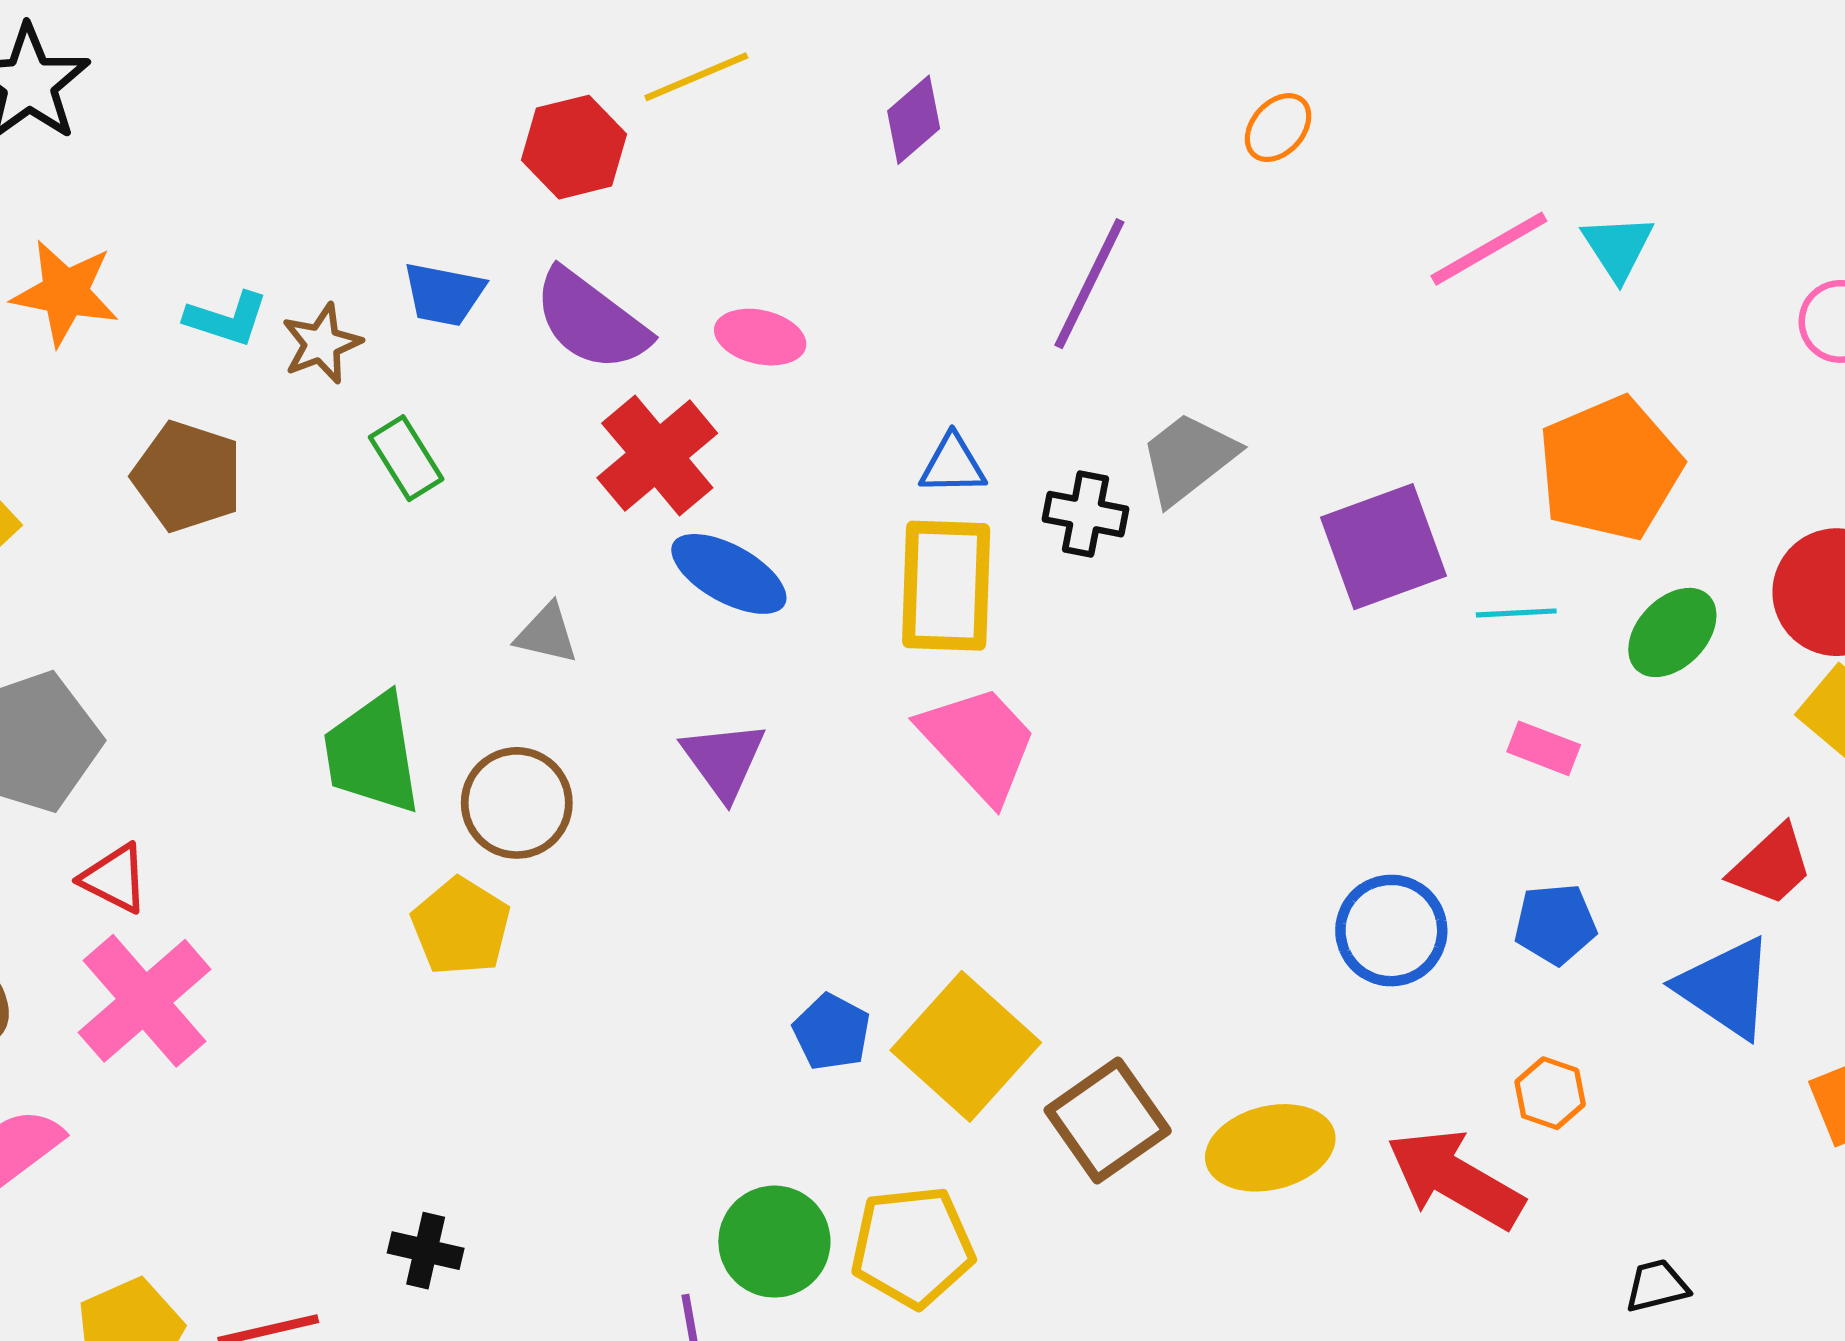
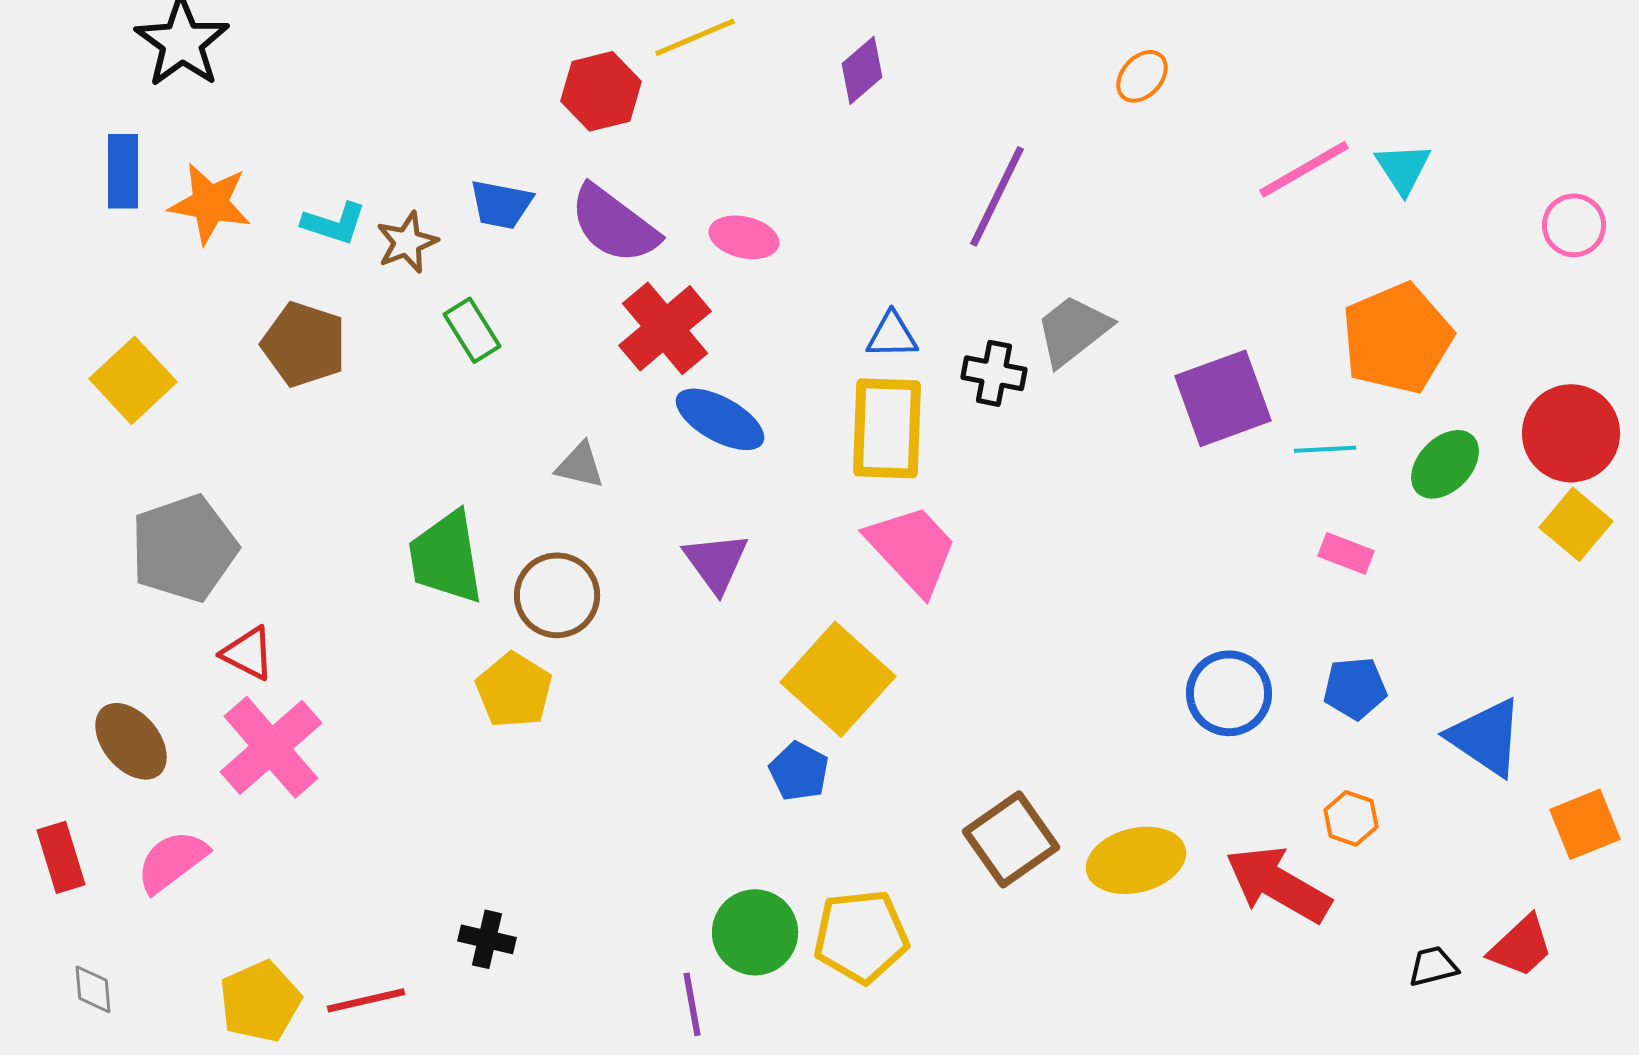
red trapezoid: (1771, 865) -> (1521, 946), moved
yellow square: (966, 1046) -> (838, 679), moved

